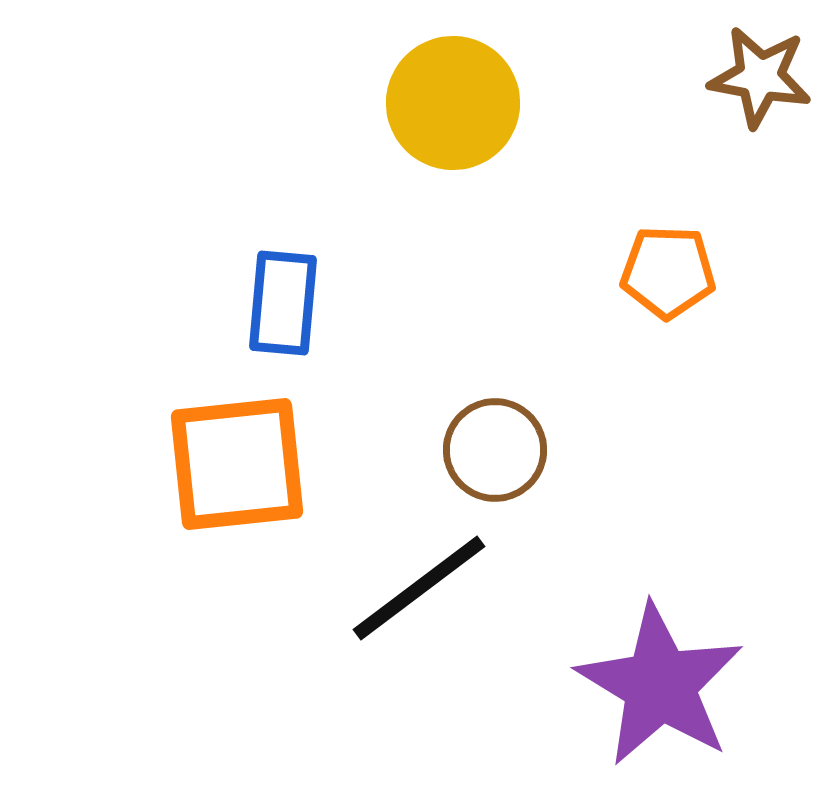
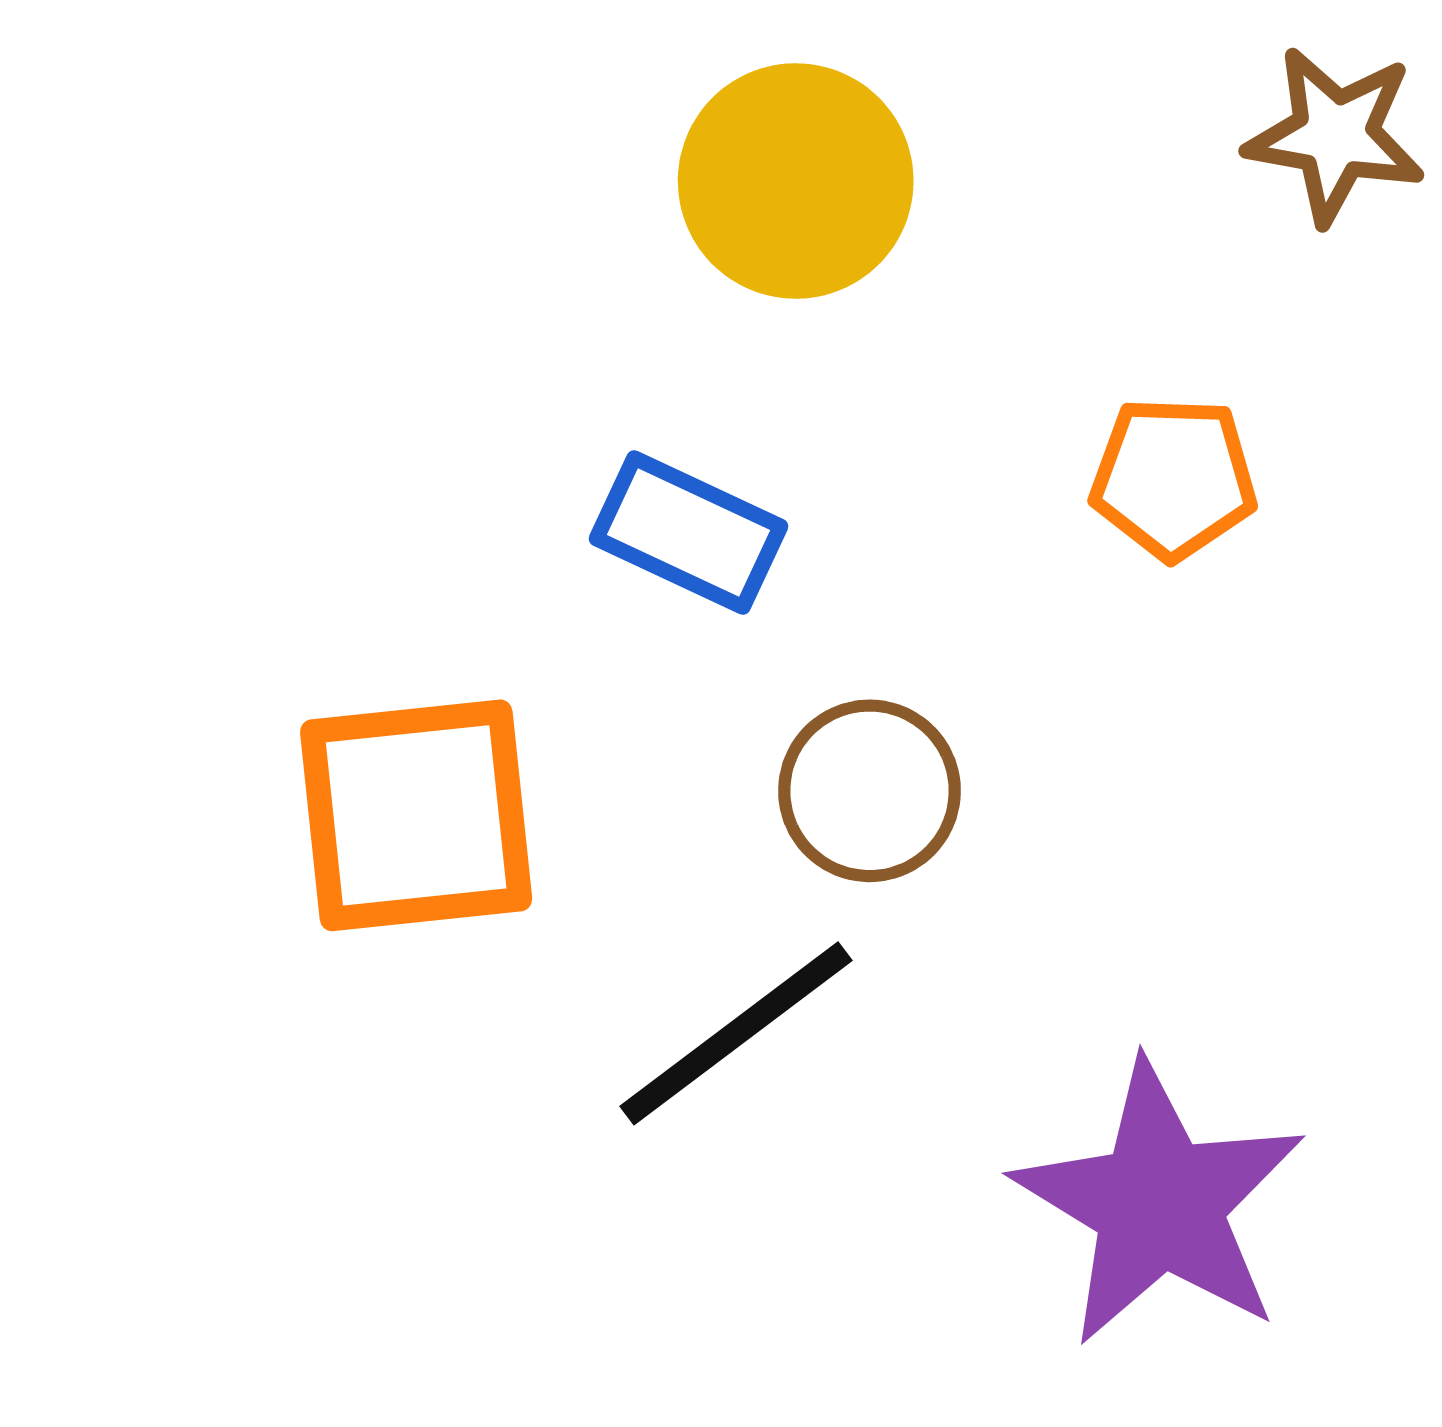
blue rectangle: (283, 303) -> (688, 532), moved, turned -70

